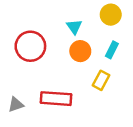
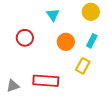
cyan triangle: (74, 27) -> (53, 15), moved
red circle: (30, 46) -> (25, 38), size x0.7

